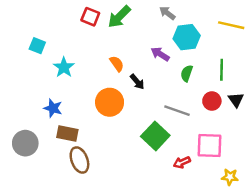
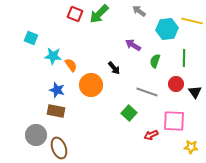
cyan hexagon: (187, 37) -> (167, 29), moved
orange semicircle: (117, 64) -> (71, 65), moved
cyan star: (64, 67) -> (53, 56), turned -30
black triangle: (236, 100) -> (195, 92), moved
blue star: (53, 108) -> (57, 90), moved
green square: (155, 136) -> (129, 113), size x0.7
gray circle: (25, 143) -> (36, 135), moved
brown ellipse: (79, 160) -> (59, 148), moved

